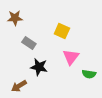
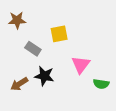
yellow square: (62, 31) -> (59, 34), moved, turned -35
brown arrow: (19, 86) -> (19, 84), moved

